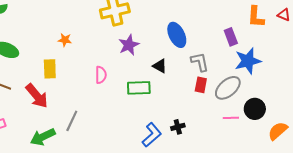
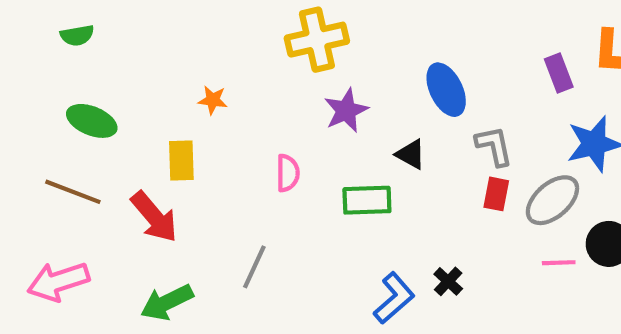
purple rectangle: (231, 37) -> (559, 73), moved
gray line: (72, 121) -> (254, 267), moved
black cross: (178, 127) -> (448, 281), turned -32

